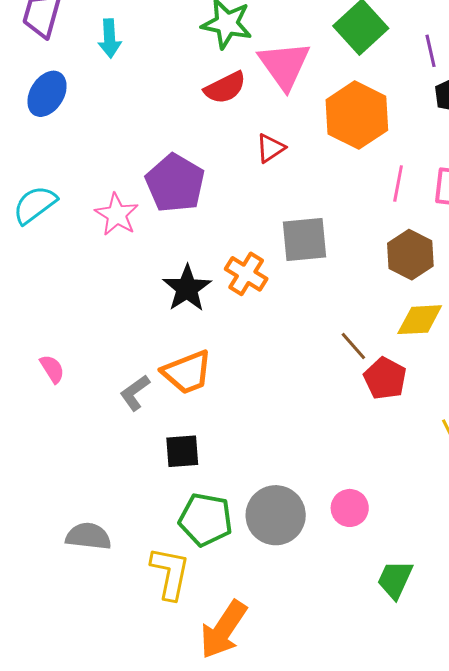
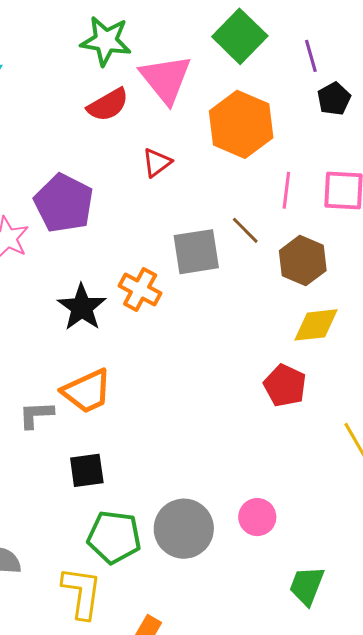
brown line: (353, 346) -> (245, 230), moved
gray L-shape: (135, 393) -> (36, 415), turned 36

